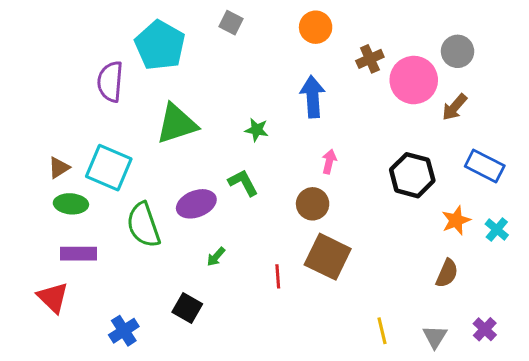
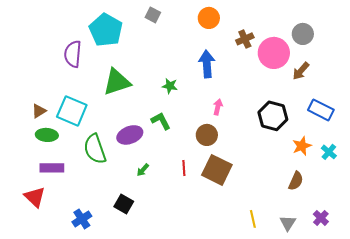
red line: (278, 276) -> (184, 168), moved

